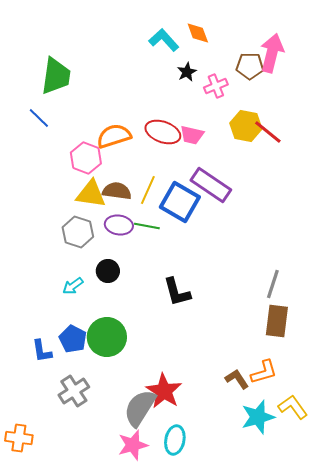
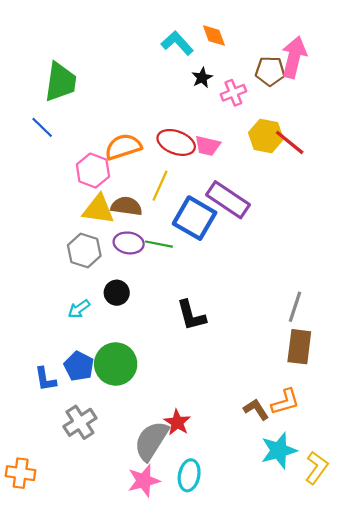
yellow line: (148, 190) -> (160, 186), moved
red star: (164, 391) -> (177, 422), size x0.7
yellow L-shape: (293, 407) -> (317, 468), moved, turned 72

